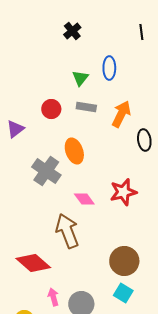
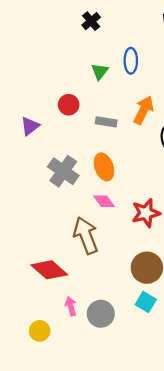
gray rectangle: (86, 107) -> (106, 122), moved
orange ellipse: (74, 151) -> (104, 167), moved
red star: (123, 192) -> (146, 213), moved

